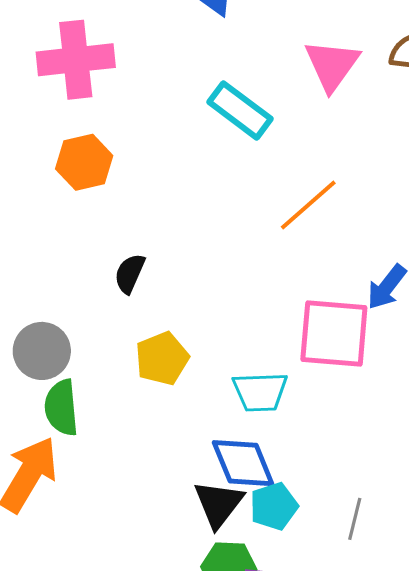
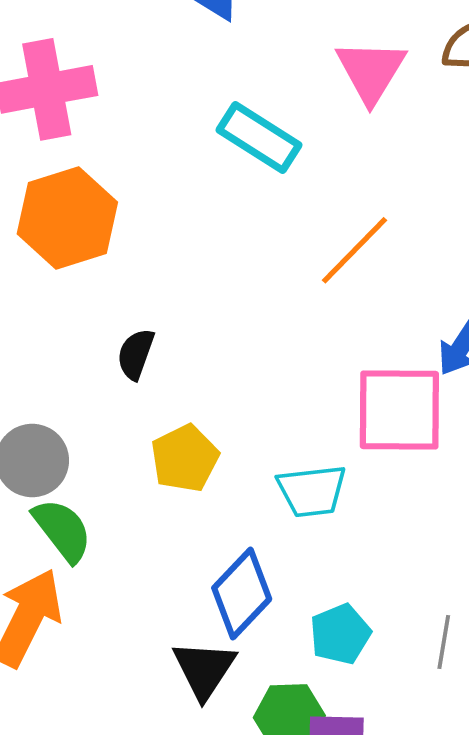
orange hexagon: (84, 162) -> (67, 218), size x1.4
green semicircle: (61, 408) -> (62, 530), turned 152
blue diamond: (243, 463) -> (242, 593), moved, turned 70
black triangle: (218, 504) -> (204, 669), moved

